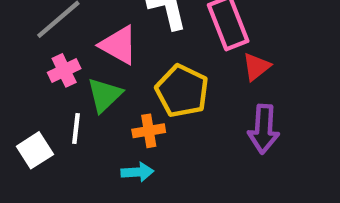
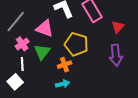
red triangle: (256, 67) -> (118, 27), moved
white line: (76, 129) -> (22, 64), moved

